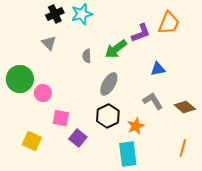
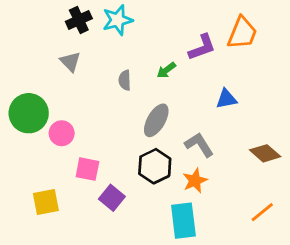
green arrow: (116, 49) -> (166, 70), size x0.6
gray L-shape: (153, 101) -> (199, 145), moved
yellow square: (32, 141) -> (46, 202), turned -36
orange line: (183, 148) -> (262, 212), turned 36

